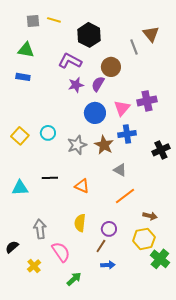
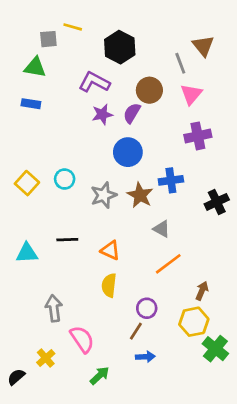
gray square: (33, 21) -> (48, 39), moved
pink triangle: (122, 108) -> (191, 94), moved
brown arrow: (150, 216) -> (202, 291), turned -80
yellow semicircle: (80, 223) -> (109, 285), moved
black semicircle: (12, 247) -> (16, 377), moved

